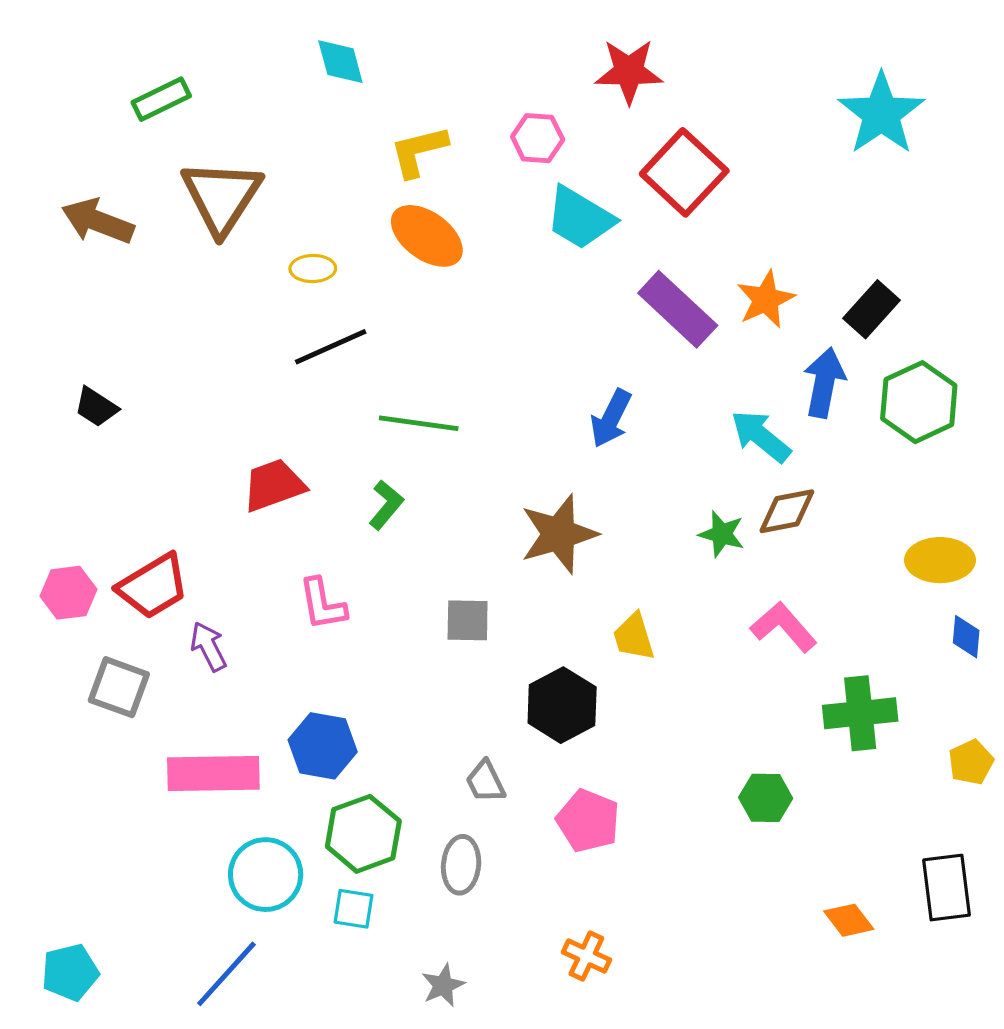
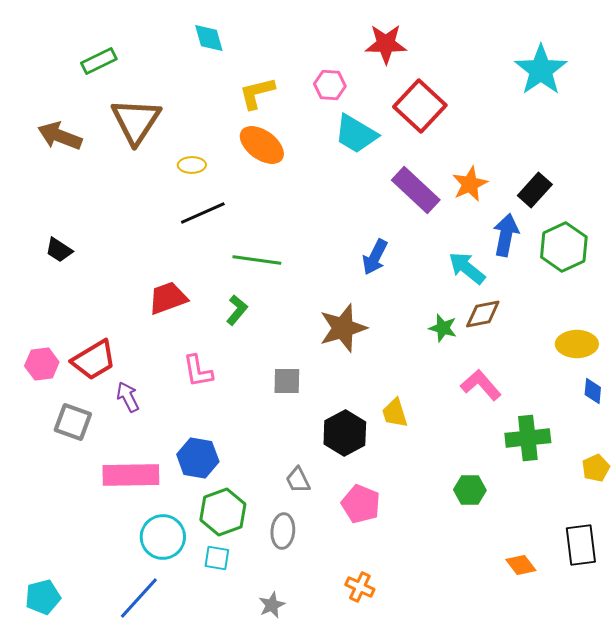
yellow trapezoid: (634, 637) -> (395, 413), moved

